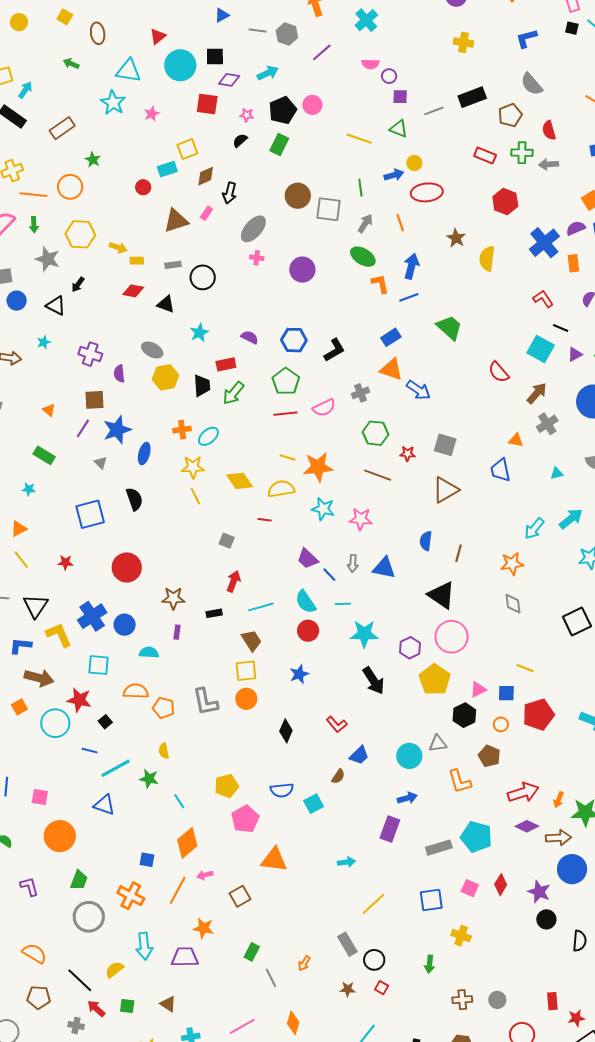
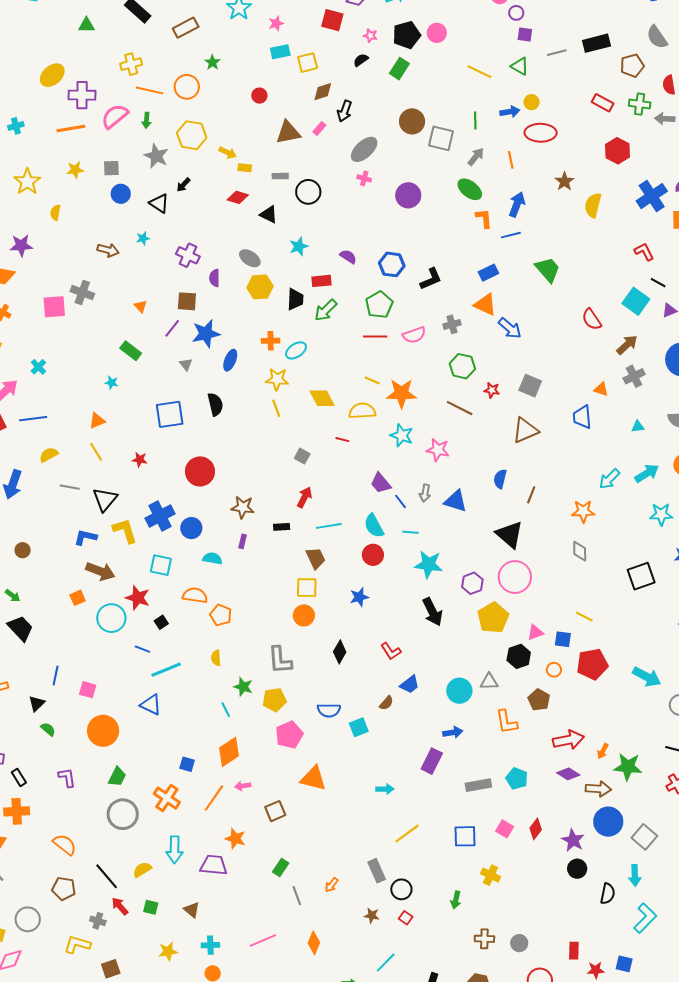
cyan rectangle: (167, 169) -> (280, 52), moved
gray L-shape: (205, 702) -> (280, 660), moved
green star: (149, 779) -> (243, 687), moved
cyan pentagon: (476, 837) -> (517, 779), size x0.7

